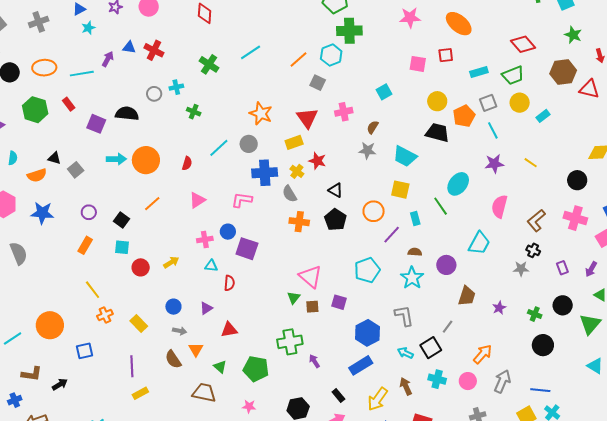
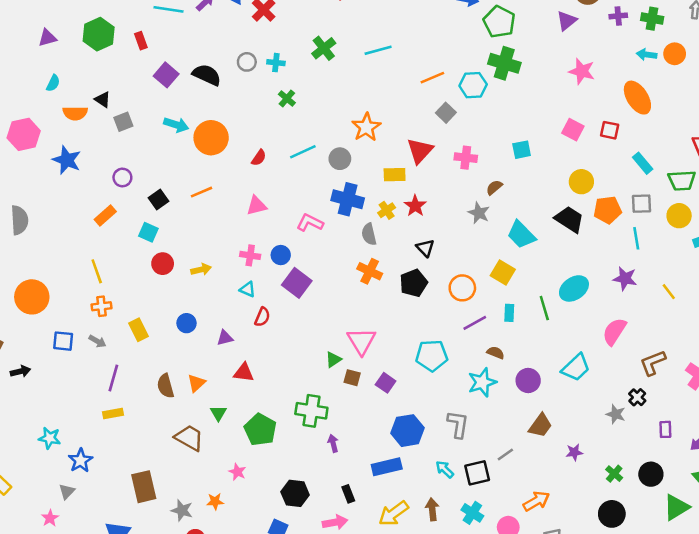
cyan rectangle: (479, 72) -> (643, 163), turned 48
gray semicircle: (19, 253) -> (19, 220), moved
gray arrow: (180, 331) -> (97, 341), moved

